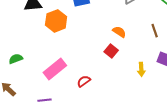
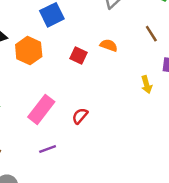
red square: (111, 51) -> (79, 56), moved
purple line: (44, 100) -> (48, 149), moved

